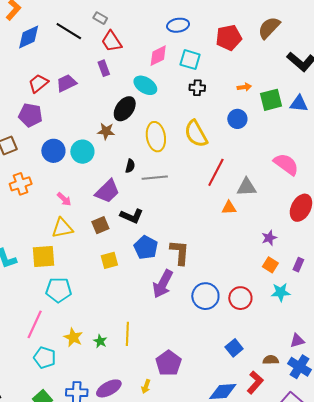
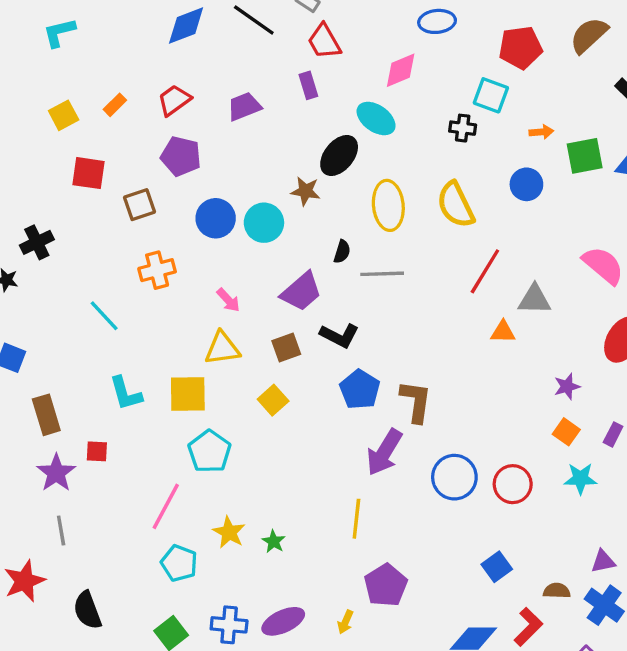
cyan square: (190, 60) -> (491, 95), moved
red trapezoid: (38, 83) -> (174, 100), moved
yellow square: (109, 260) -> (273, 400), moved, turned -30
cyan pentagon: (59, 290) -> (210, 451), turned 30
yellow line: (127, 334) -> (356, 519), moved

